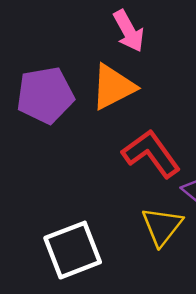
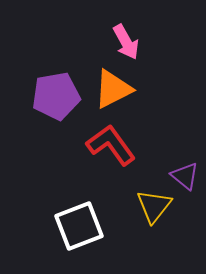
red L-shape: (151, 154) -> (111, 145), moved

